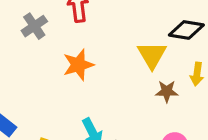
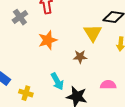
brown star: (167, 91) -> (80, 57), moved

